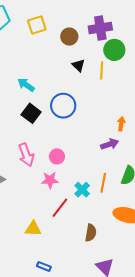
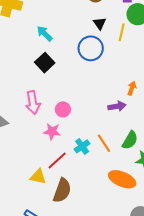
blue circle: (63, 106) -> (91, 48), moved
orange line: (103, 183) -> (104, 143), turned -54
yellow triangle: (33, 229) -> (38, 177), moved
brown semicircle: (91, 233) -> (62, 190), moved, size x1.4

